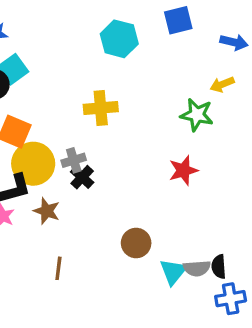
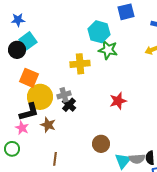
cyan hexagon: (119, 39) -> (99, 32), moved
green star: (197, 115) -> (108, 50), moved
red star: (183, 170) -> (118, 101), moved

